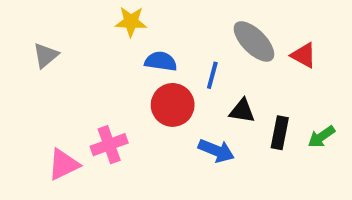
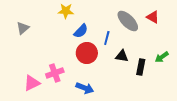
red triangle: (304, 55) -> (153, 17), moved
blue semicircle: (161, 61) -> (81, 31), turned 126
green arrow: (321, 137) -> (162, 57), moved
blue arrow: (216, 151) -> (85, 88), moved

